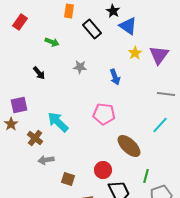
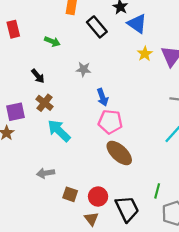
red rectangle: (20, 22) -> (13, 29), moved, turned -49
blue arrow: (115, 77) -> (102, 97), moved
brown cross: (35, 138) -> (44, 103), moved
brown ellipse: (129, 146) -> (119, 153), moved
red circle: (103, 170) -> (98, 197), moved

